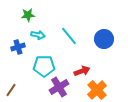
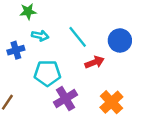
red arrow: (82, 71) -> (95, 62), moved

